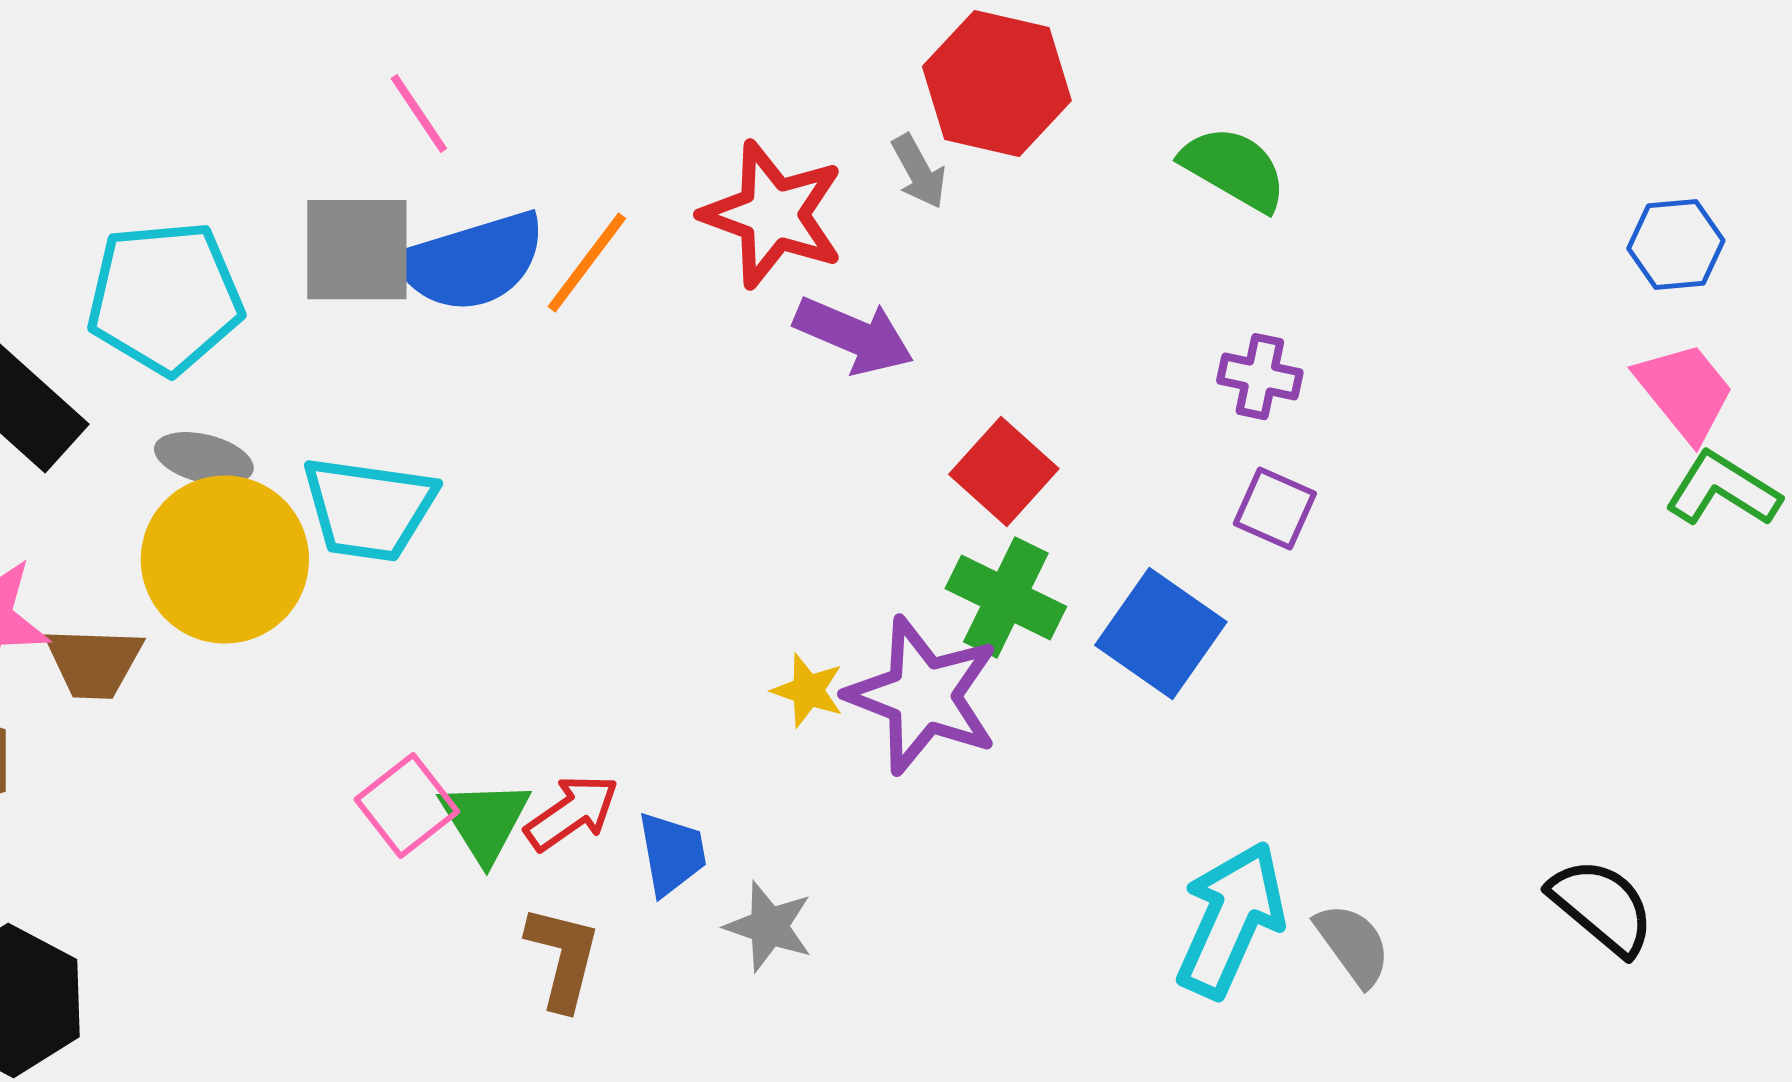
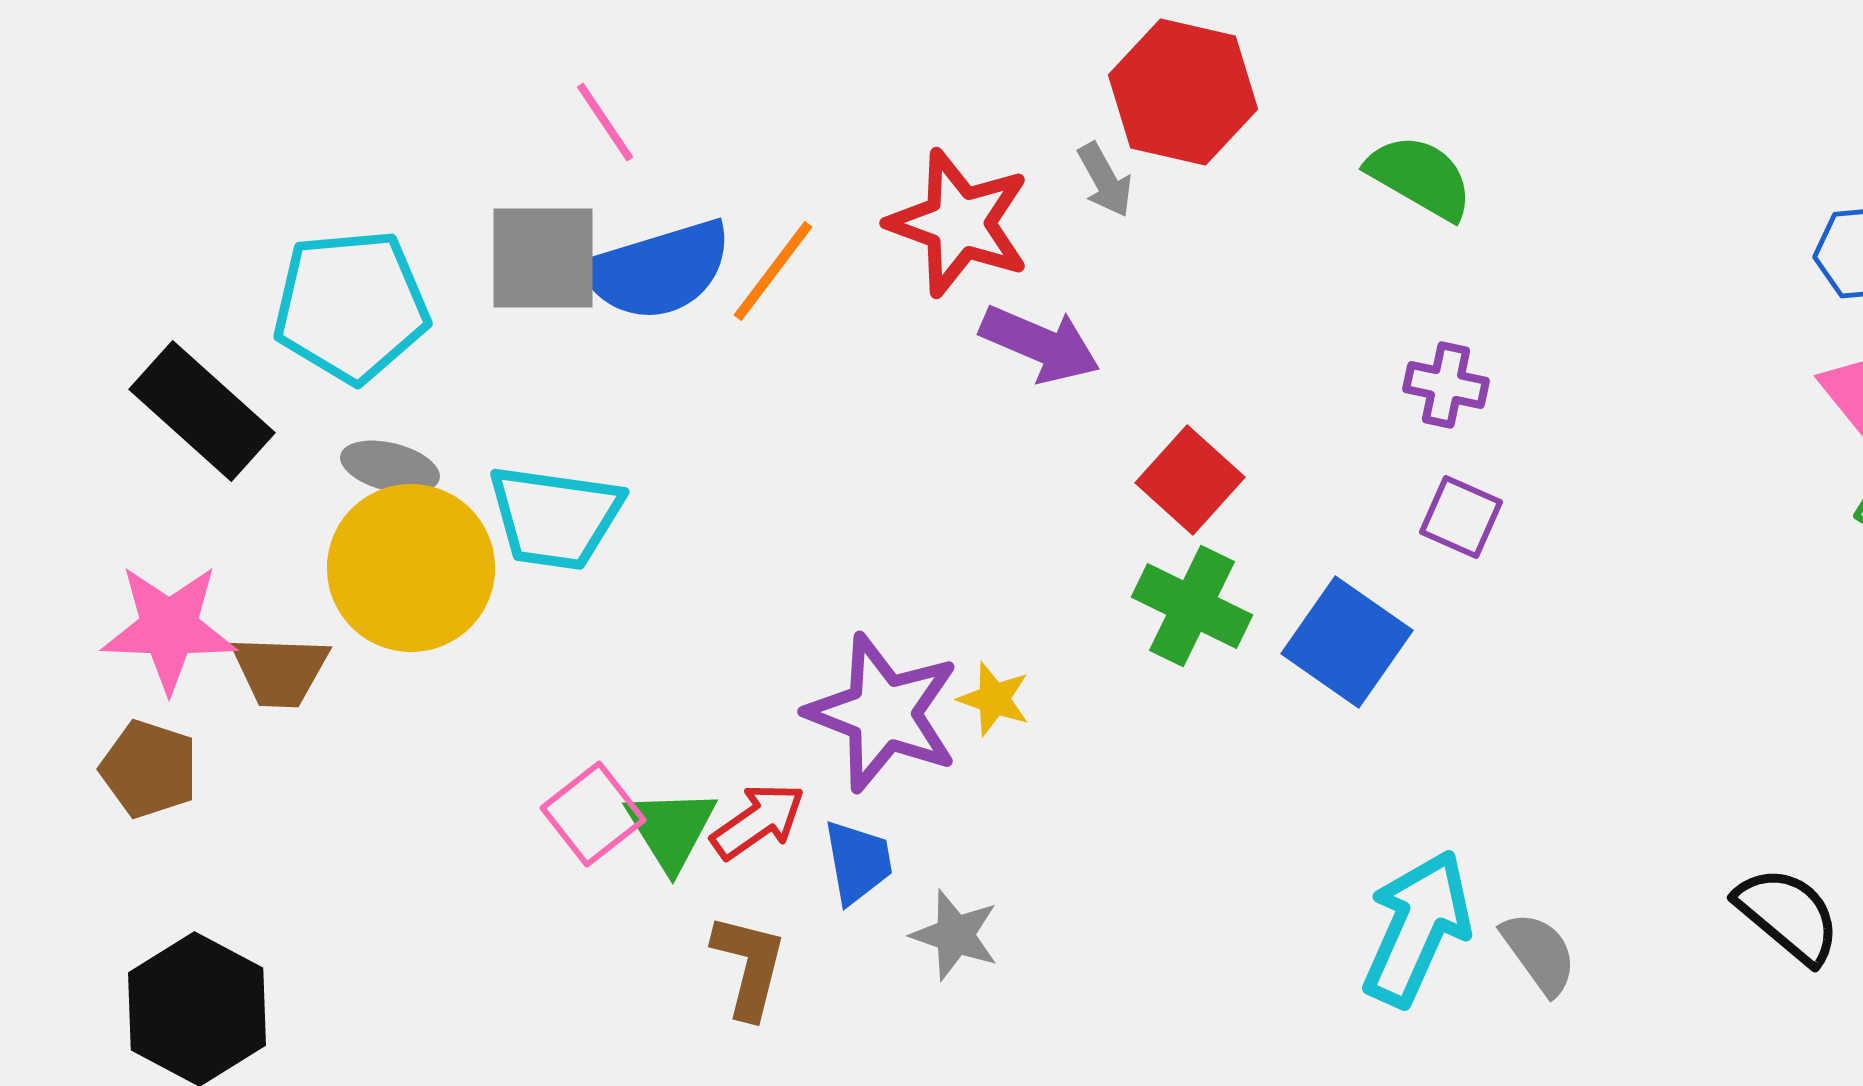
purple star: (923, 696) -> (883, 713), moved

